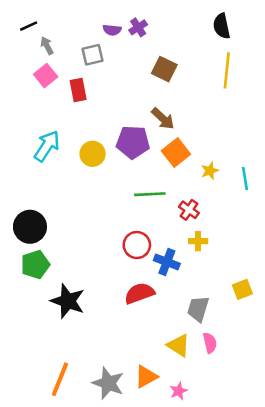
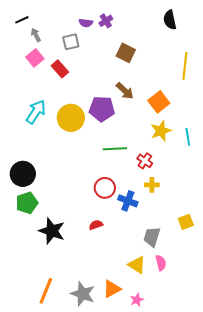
yellow line: (227, 70) -> (185, 66), moved
red rectangle: (78, 90) -> (60, 69), turned -30
orange square: (176, 152) -> (159, 102), moved
yellow circle: (93, 154) -> (71, 118), size x1.4
yellow star: (210, 171) -> (161, 131), size x1.5
red semicircle: (139, 293) -> (96, 225), moved, size x0.6

